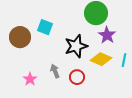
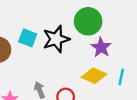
black star: (76, 46) -> (56, 39), moved

